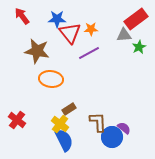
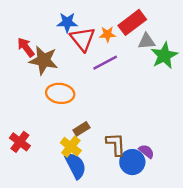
red arrow: (22, 16) -> (26, 47), moved
red rectangle: (136, 19) -> (132, 22), moved
green star: (139, 47) -> (164, 56), size x1.6

